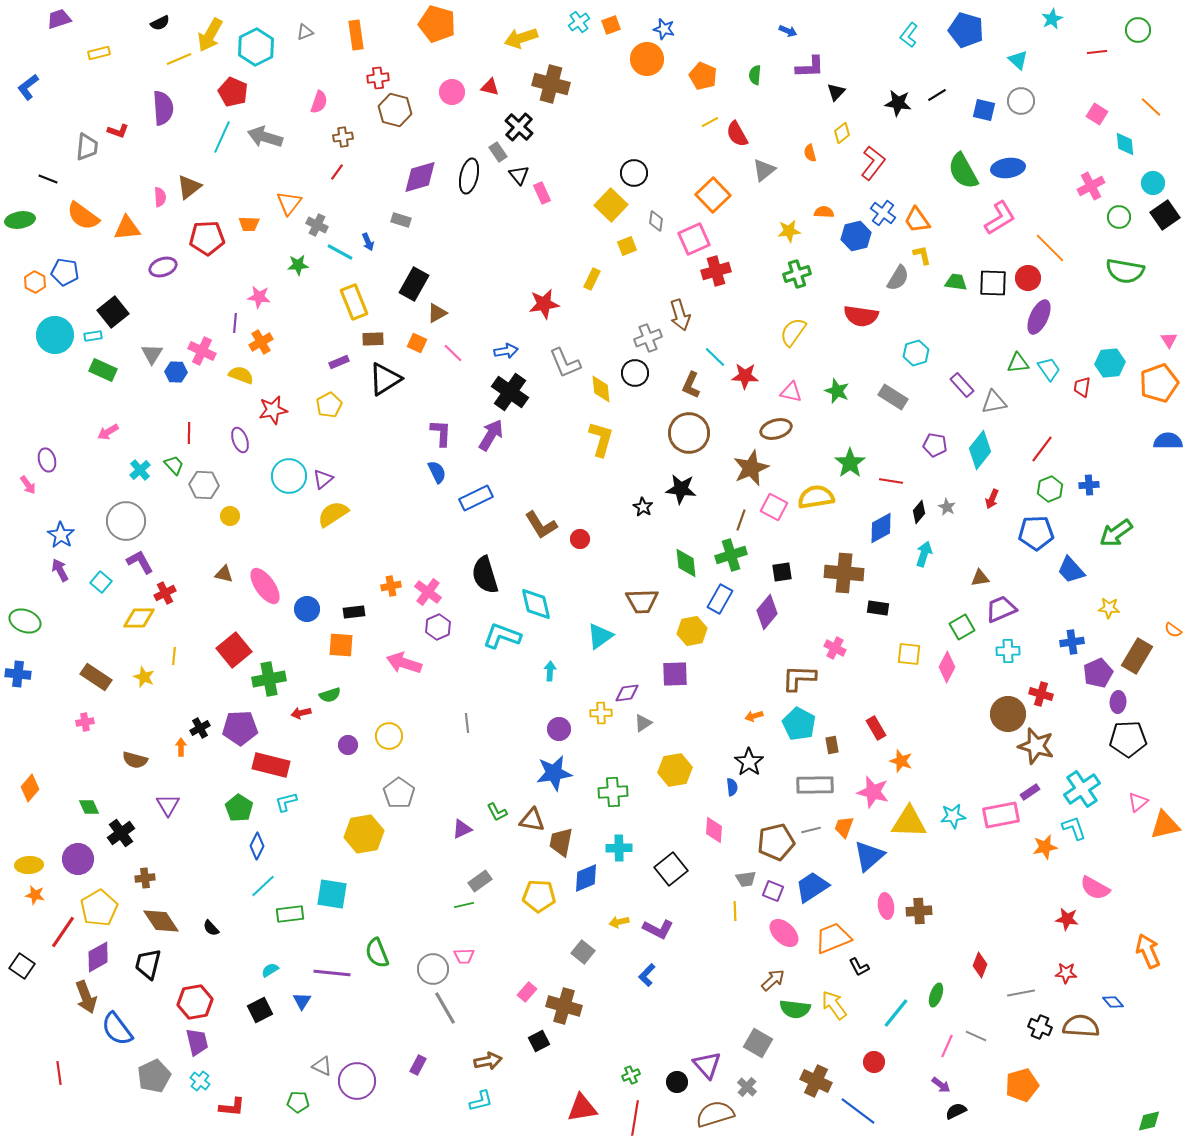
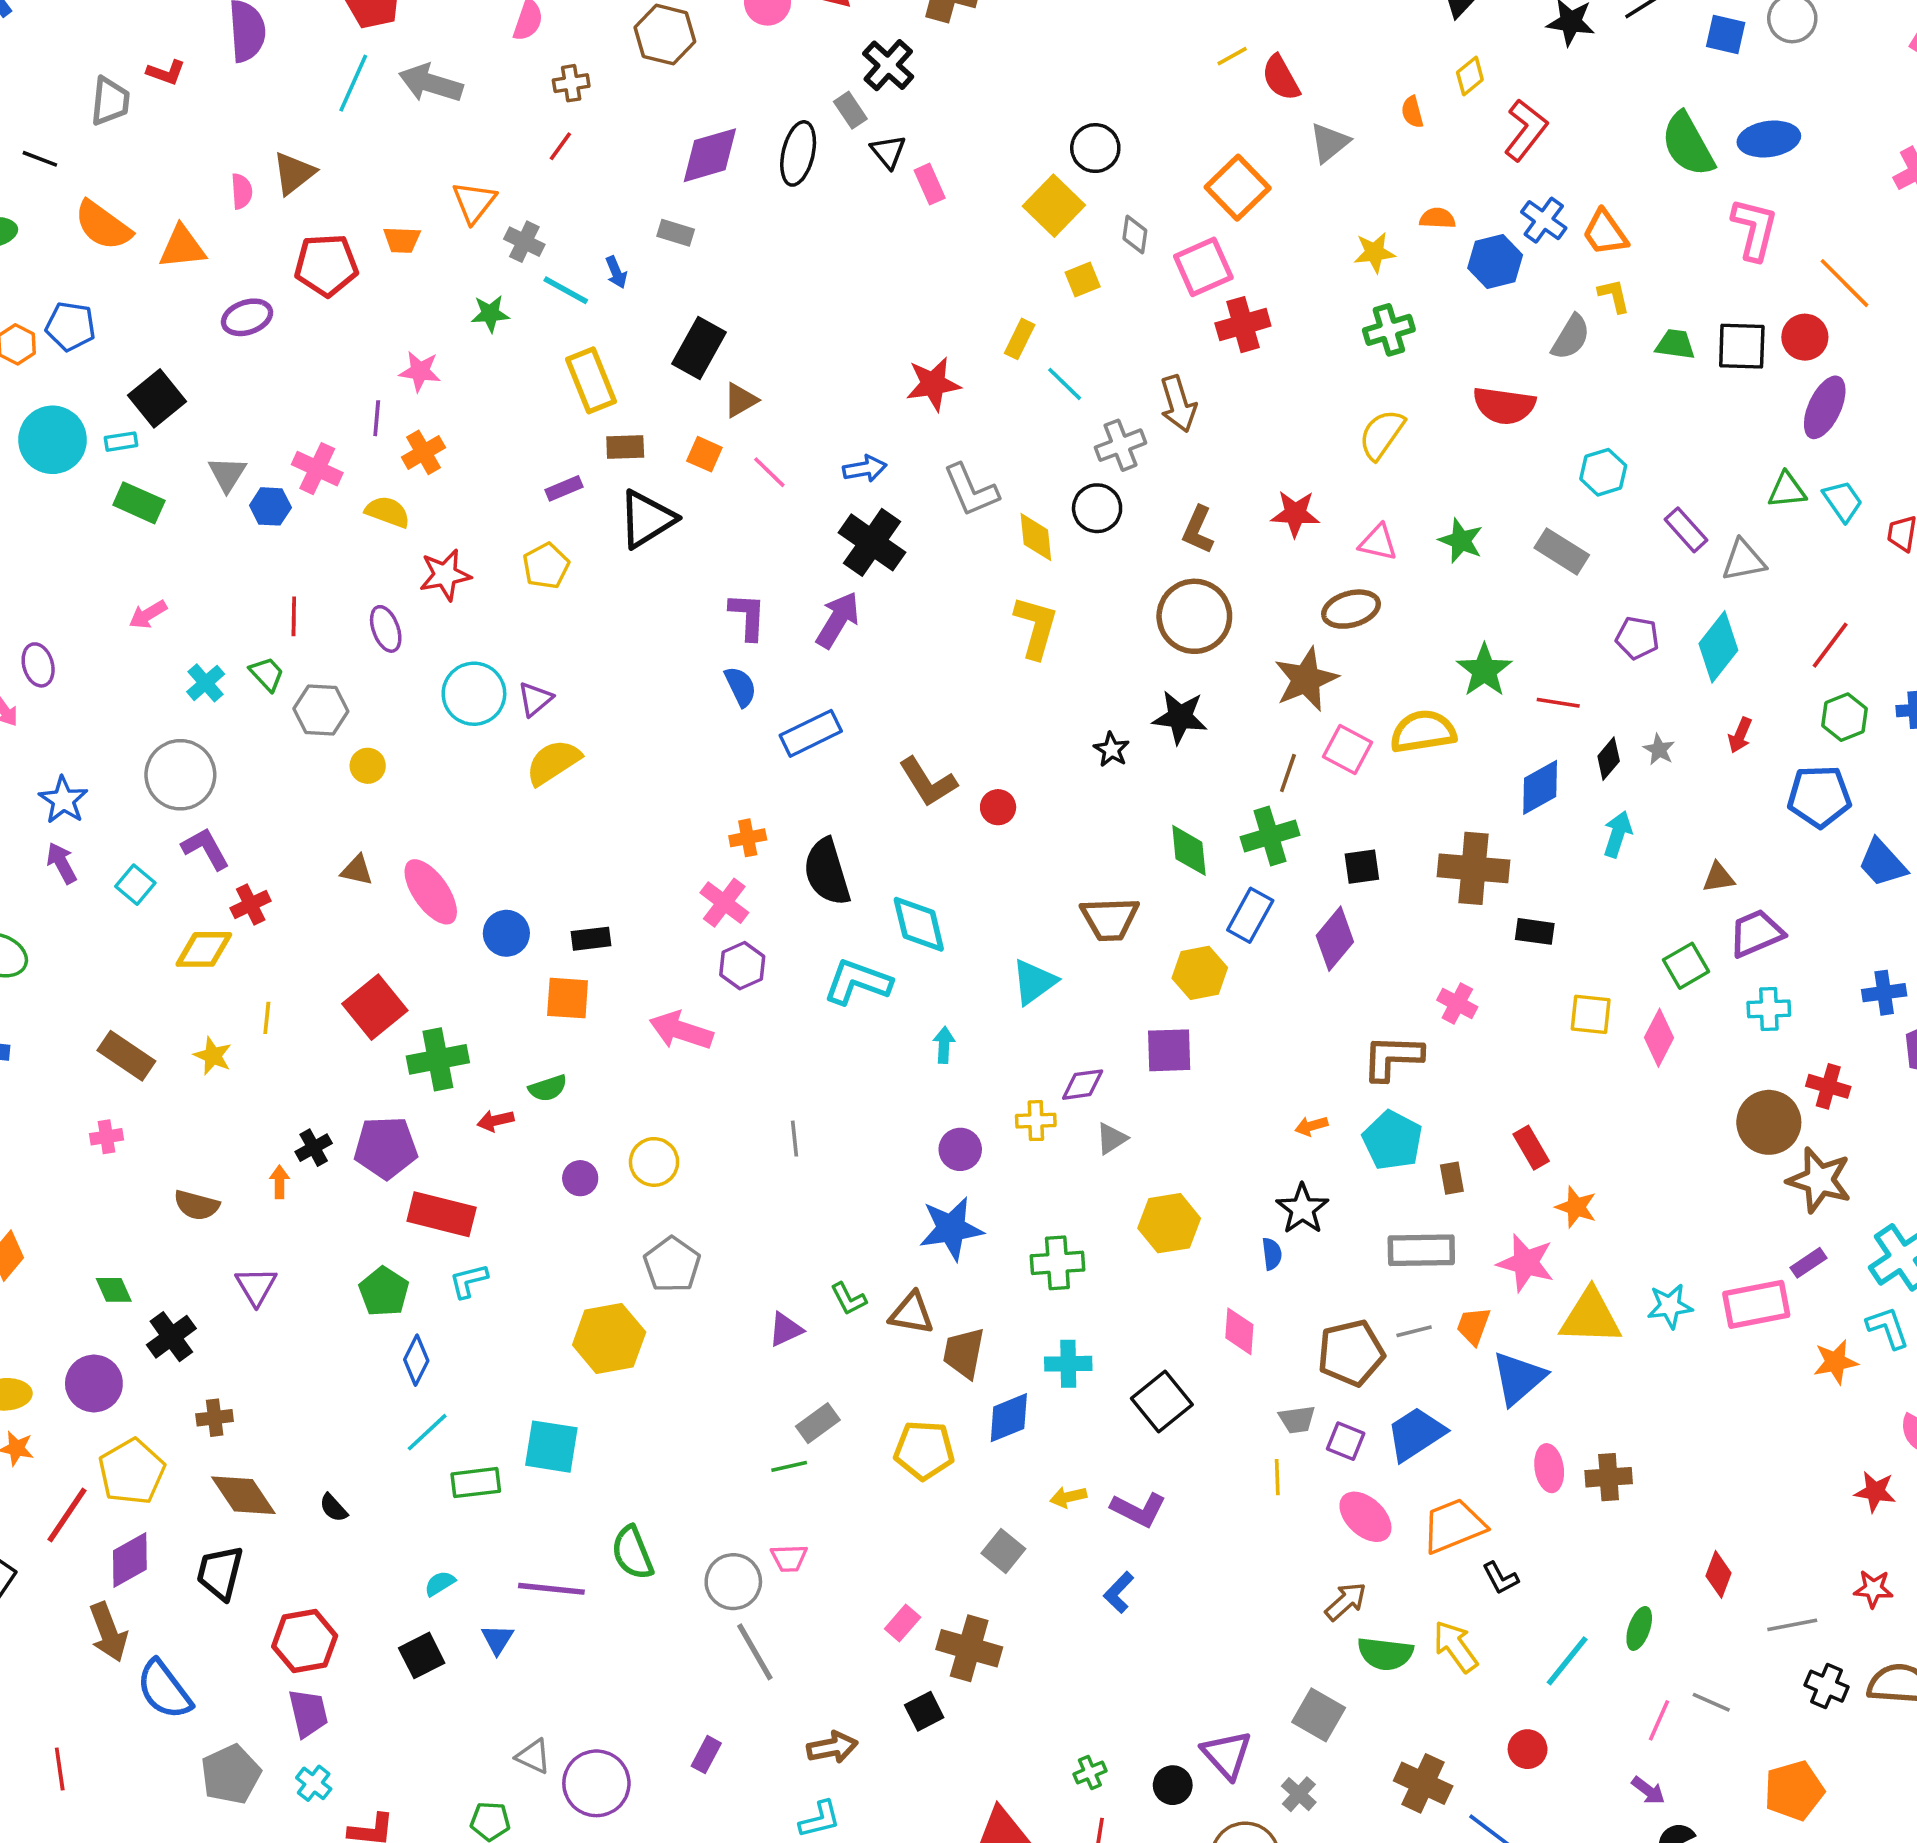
pink L-shape: (1000, 218) -> (1754, 229), turned -45
cyan line: (715, 357) -> (1065, 384), moved
orange cross: (391, 586) -> (748, 838), moved

